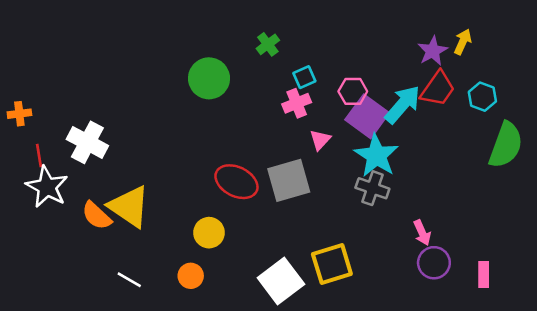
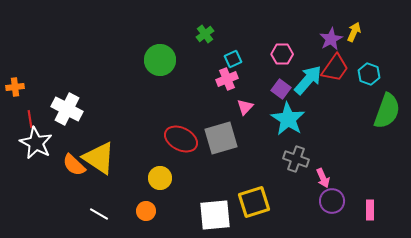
pink hexagon: (353, 91) -> (282, 54), moved
purple square: (367, 116) -> (281, 89), size x0.6
gray cross: (372, 188) -> (296, 159), moved
white square: (281, 281) -> (215, 215), turned 32

